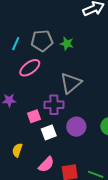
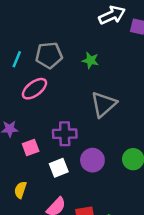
green star: (67, 44) -> (90, 60), moved
gray triangle: (71, 83) -> (104, 104), moved
pink square: (34, 116) -> (31, 147), moved

